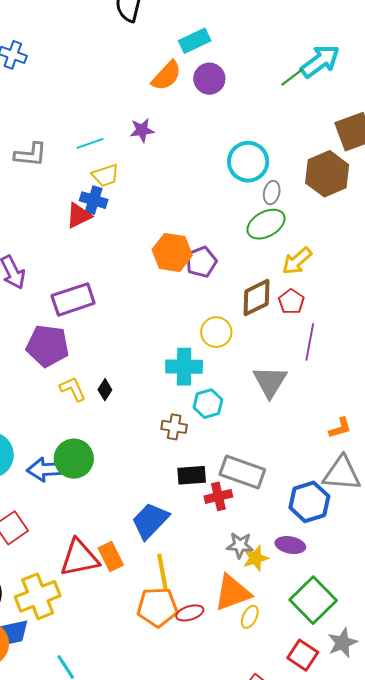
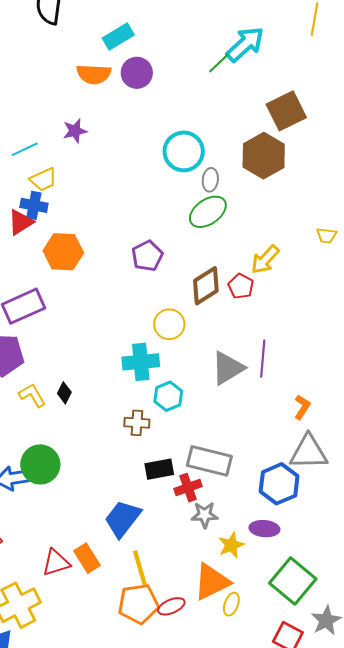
orange semicircle: (166, 76) -> (94, 74), turned 56
orange hexagon: (172, 253) -> (63, 252), moved
yellow arrow: (297, 261) -> (265, 260), moved
purple line: (310, 342) -> (263, 359), moved
gray triangle: (270, 382) -> (228, 368), turned 33
orange L-shape: (340, 428) -> (302, 407), turned -35
gray star: (240, 545) -> (205, 515), moved
red triangle: (79, 558) -> (56, 563), size x0.7

